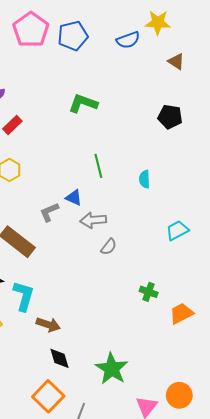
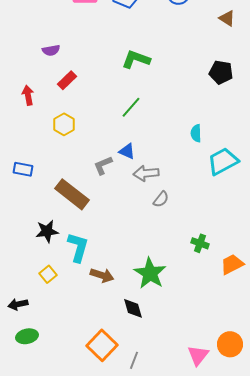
green line: (98, 166) -> (131, 107), moved, turned 55
cyan trapezoid: (177, 230) -> (223, 161), moved, size x1.4
black diamond: (59, 358) -> (133, 308), moved
green star: (112, 369) -> (150, 273), moved

